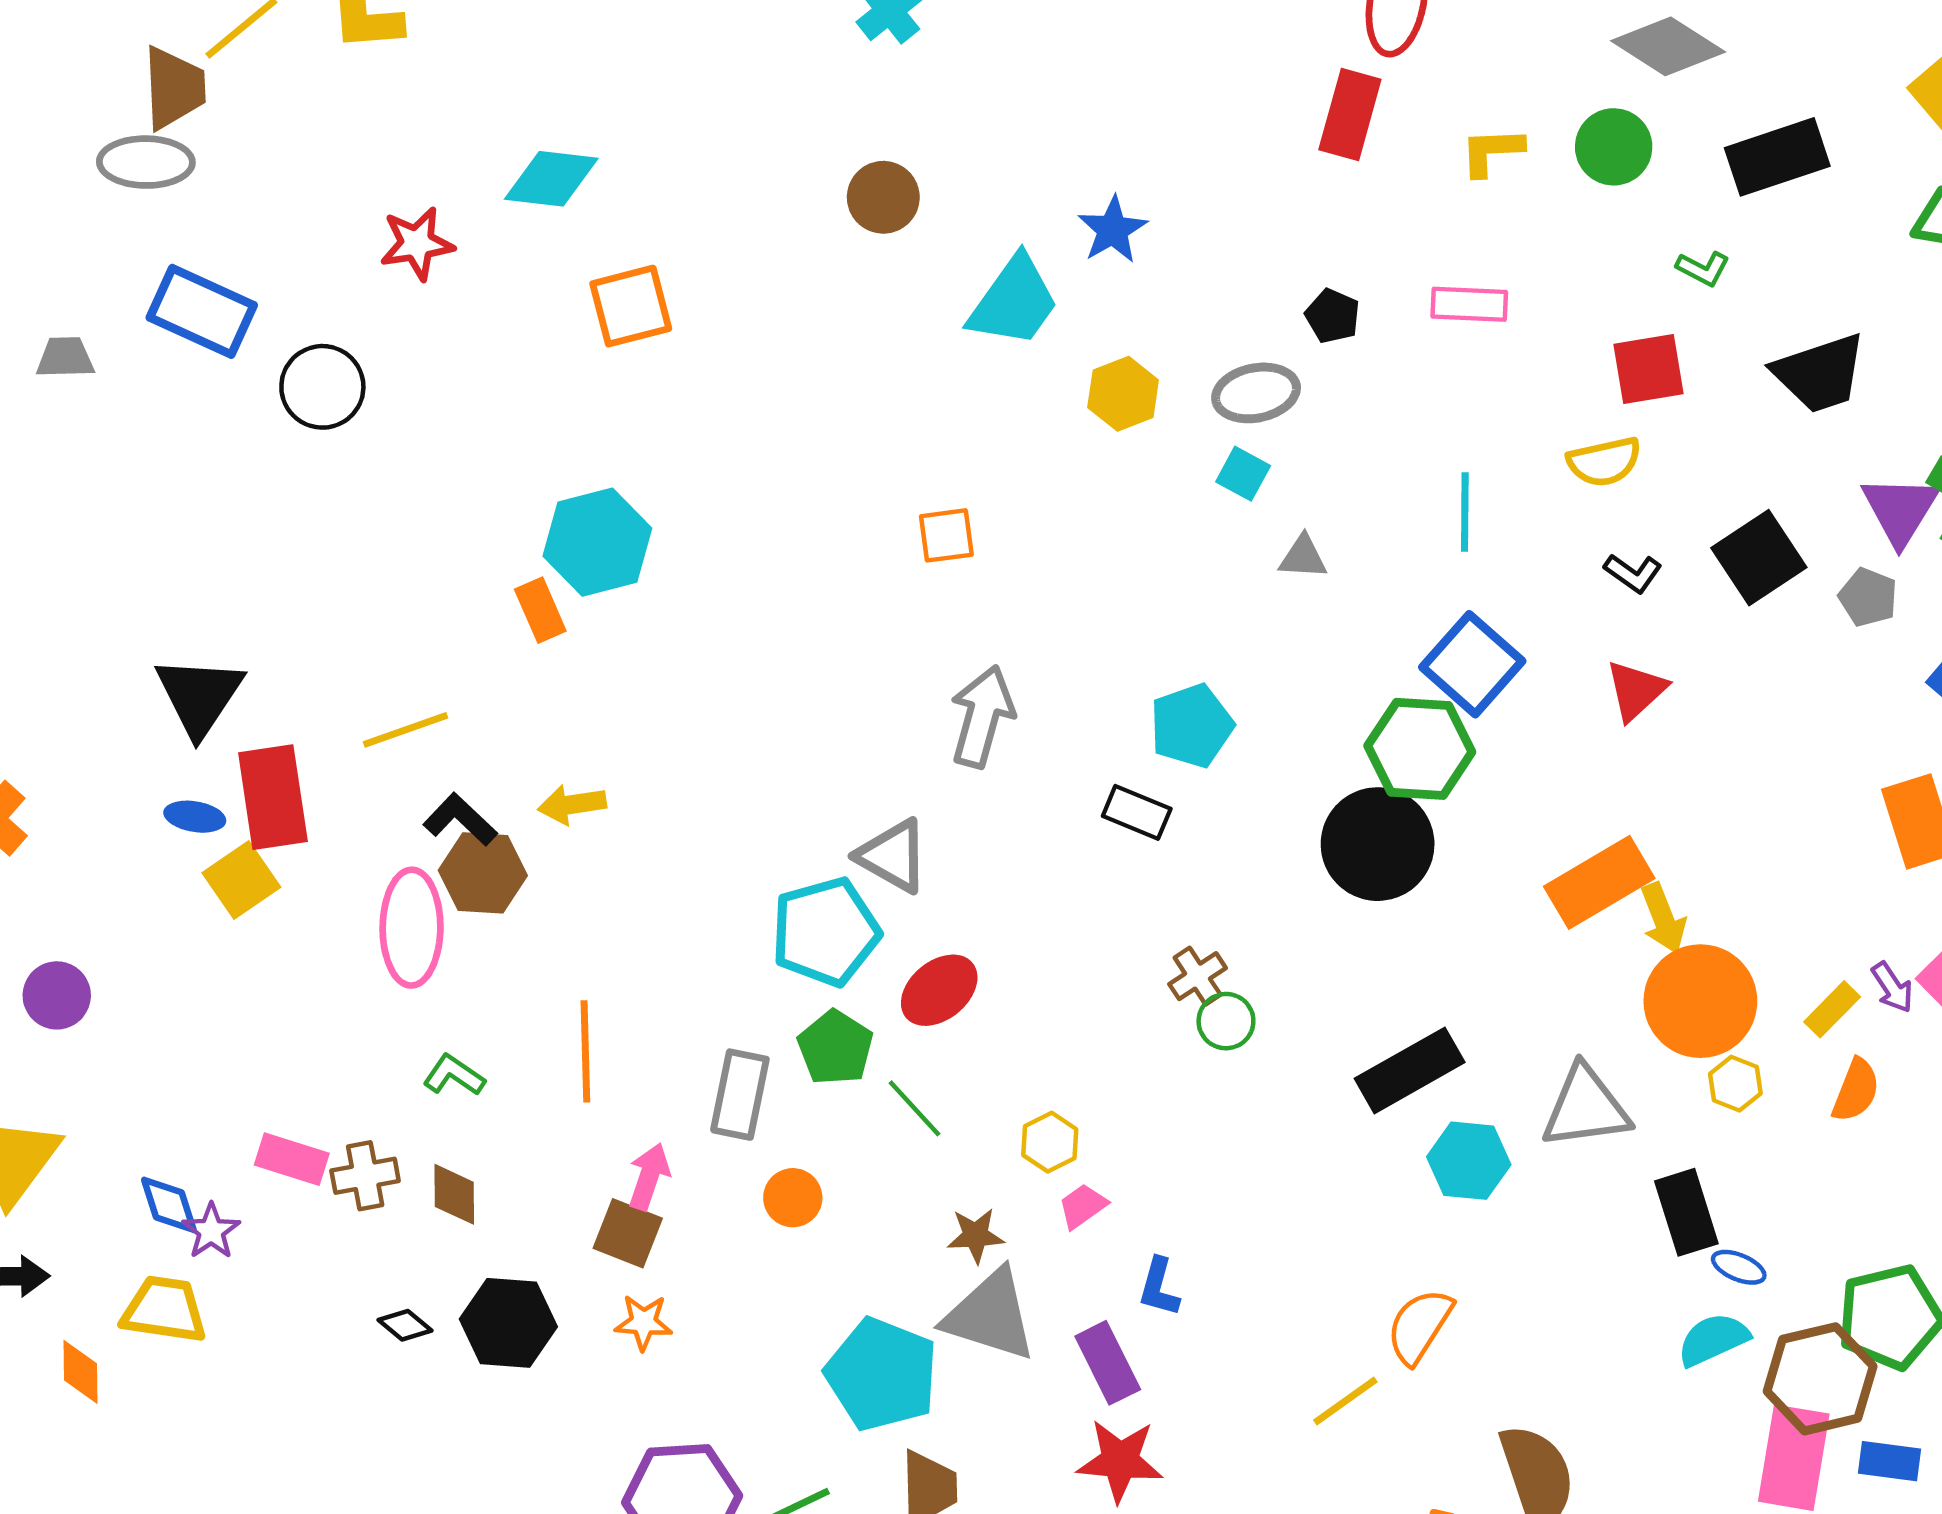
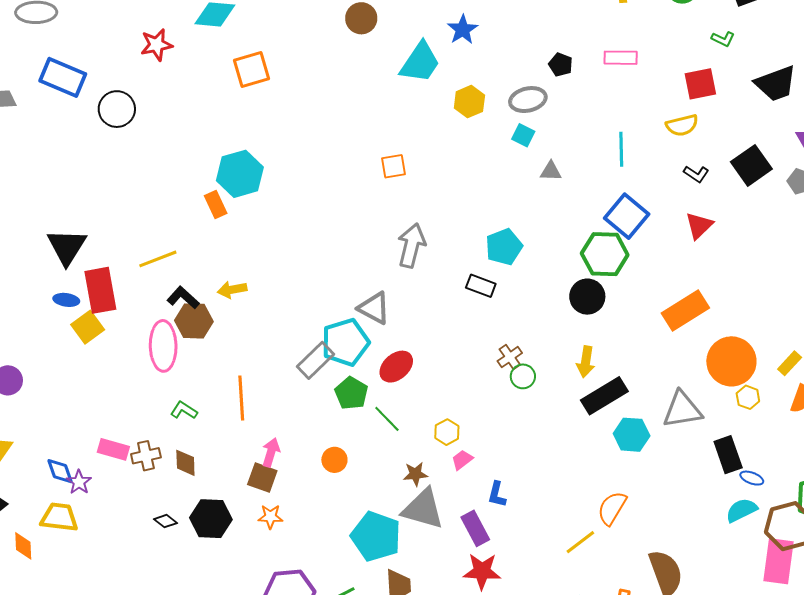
black circle: (1378, 844) -> (587, 297), size x0.7
yellow arrow: (1663, 918) -> (586, 362), moved, turned 32
gray rectangle: (740, 1095) -> (315, 360), moved, turned 36

